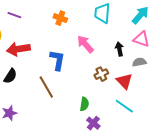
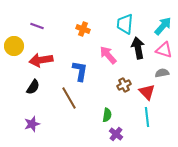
black arrow: (119, 49) -> (138, 48), moved, size x1.5
cyan line: (124, 106) -> (147, 117), turned 48

